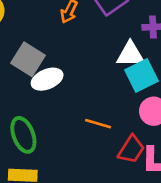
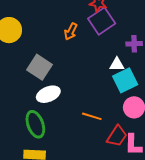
white triangle: (130, 54) -> (117, 64), size x0.7
white ellipse: (47, 79) -> (48, 94), moved

